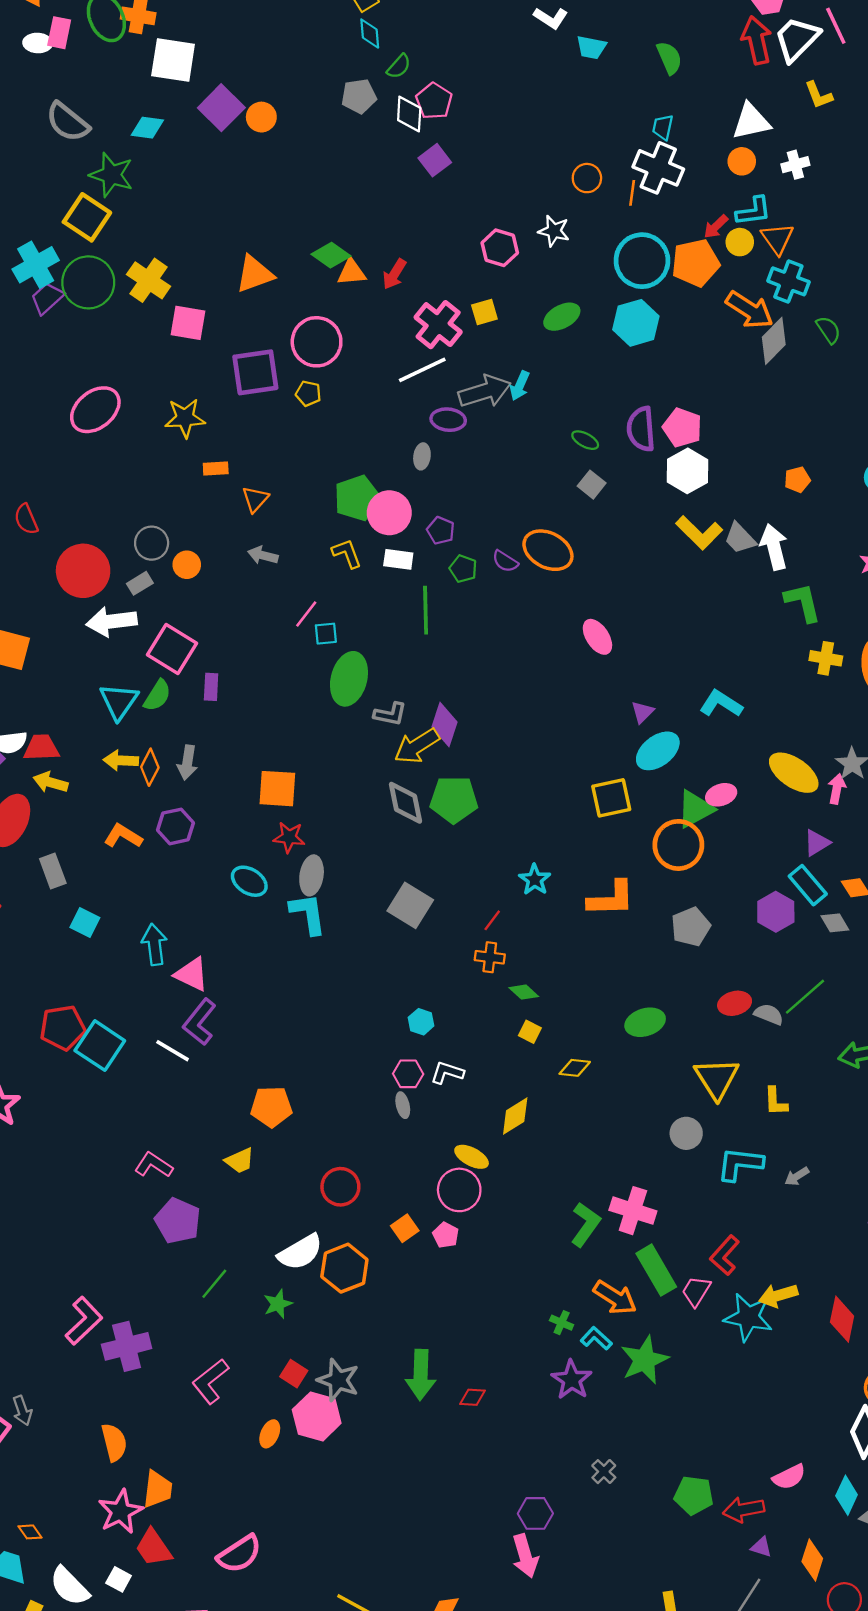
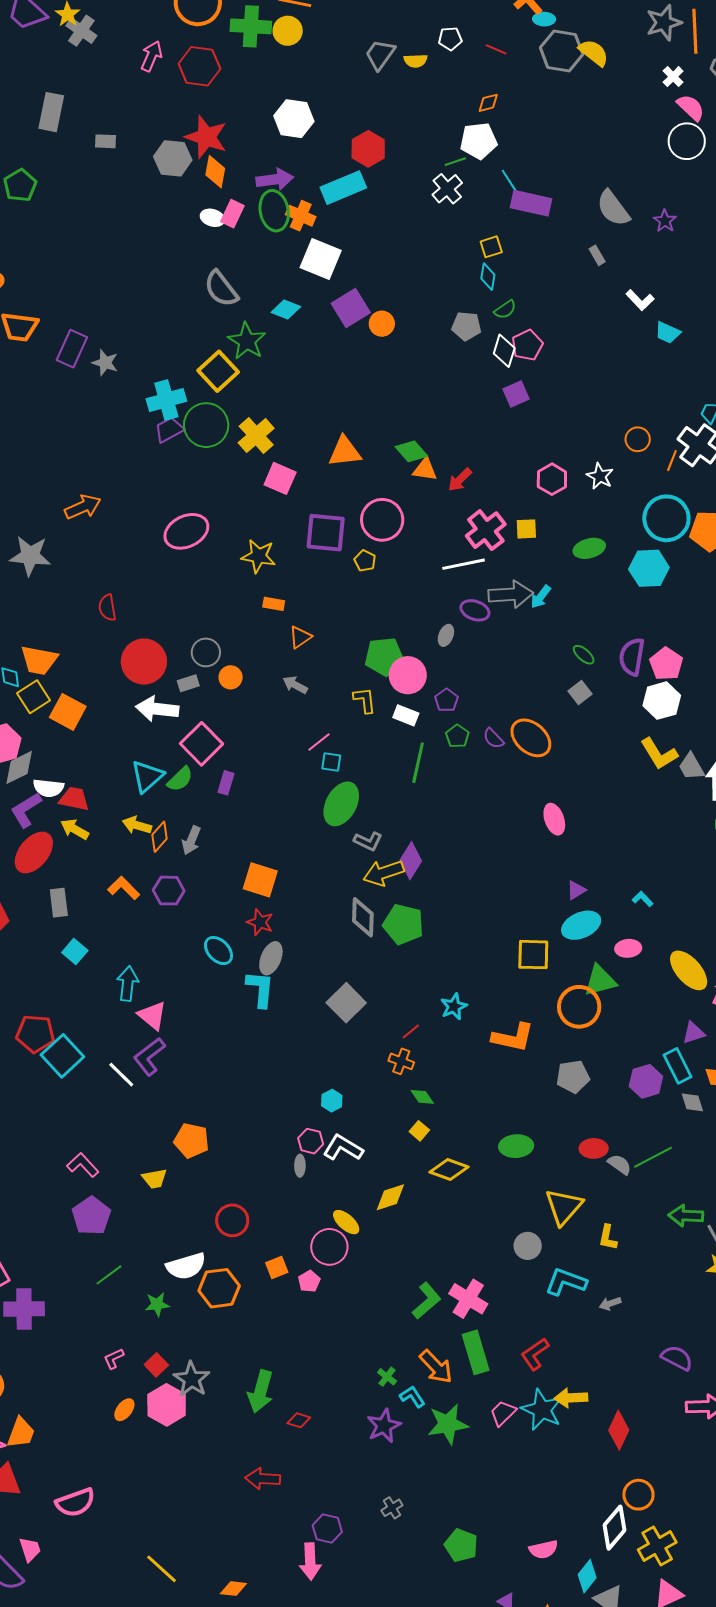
cyan L-shape: (721, 704) -> (643, 899), size x0.6
pink ellipse: (721, 795) -> (628, 948), moved
yellow diamond: (575, 1068) -> (449, 1170), size x1.4
white L-shape: (447, 1073) -> (343, 1148), size x1.4
pink trapezoid: (696, 1291) -> (503, 1413), moved
pink L-shape: (210, 1381) -> (114, 1359), moved, size x0.6
red arrow: (744, 1510) -> (263, 1479), moved

